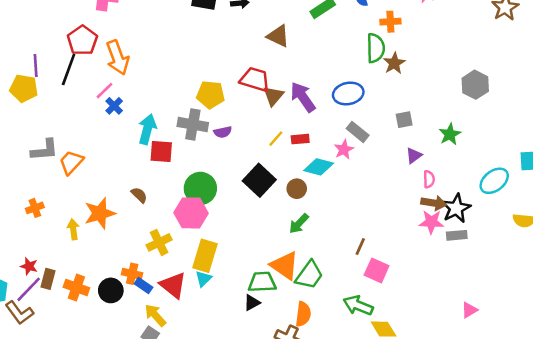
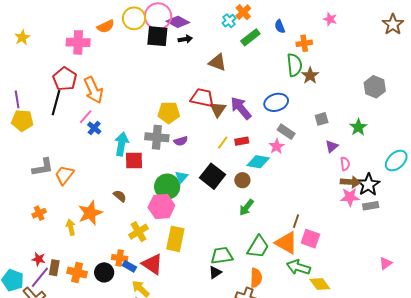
purple line: (36, 65) -> (17, 99), moved
orange triangle: (285, 266) -> (286, 243), moved
cyan triangle: (203, 279) -> (181, 177), moved

